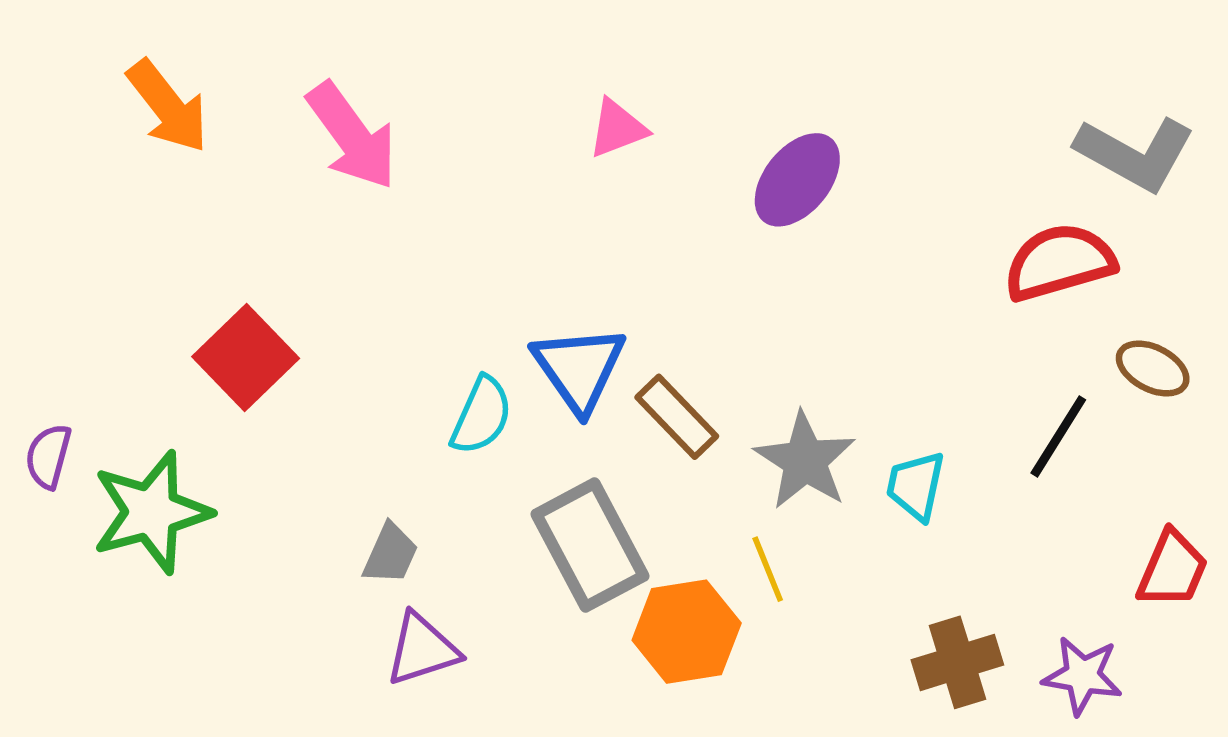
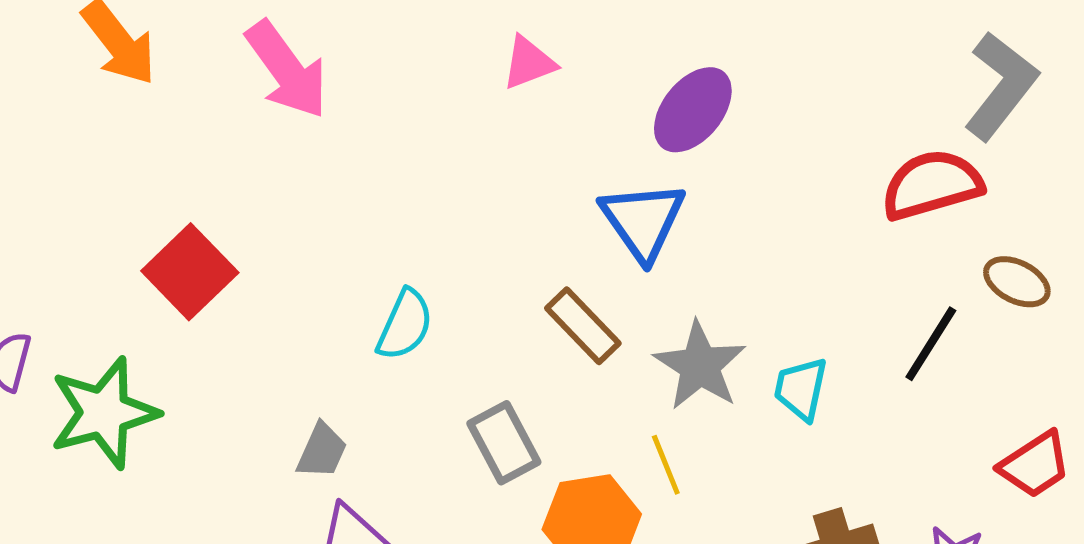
gray L-shape: (1135, 154) -> (1001, 86), turned -81
blue triangle: (579, 368) -> (643, 221), moved
gray rectangle: (590, 545) -> (504, 443), size x0.7
red trapezoid: (1172, 569) -> (1035, 465), turned 34

